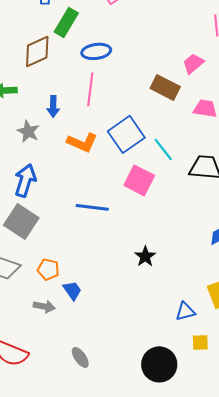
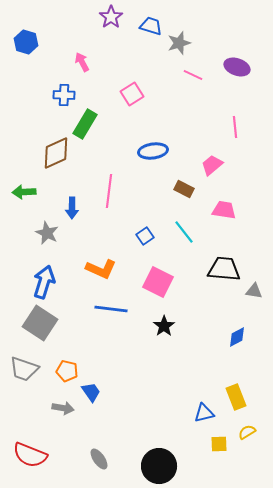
blue ellipse: (96, 51) -> (153, 151), moved
brown rectangle: (165, 87) -> (184, 189), size x0.7
blue square: (126, 134) -> (145, 236), size x0.5
orange L-shape: (82, 142) -> (101, 269), moved
cyan line: (163, 149) -> (184, 232), moved
black star: (145, 256) -> (164, 326), moved
black circle: (159, 364) -> (159, 466), moved

